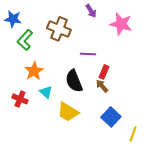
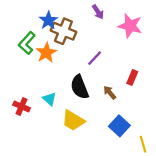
blue star: (13, 19) -> (48, 20), moved, turned 30
purple line: (88, 54) -> (95, 58), turned -49
orange star: (34, 71) -> (46, 53), moved
red rectangle: (104, 72) -> (132, 77), moved
yellow line: (133, 134) -> (143, 144), turned -35

